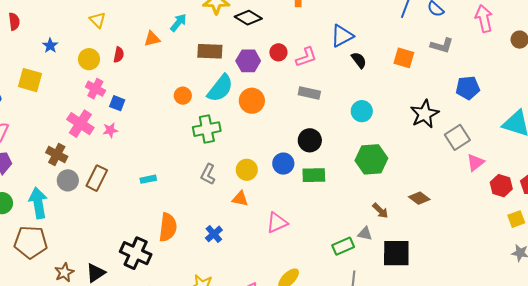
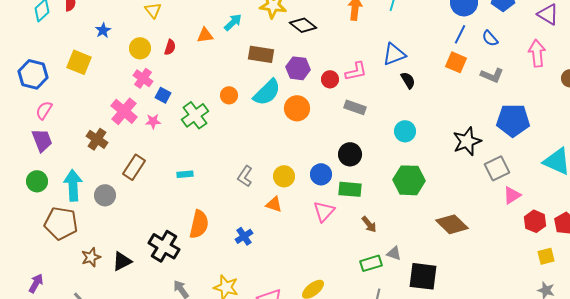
red circle: (278, 52) -> (330, 79), moved
orange square: (404, 58) -> (456, 62), moved
blue pentagon: (468, 88) -> (513, 120), size x1.4
green cross: (207, 129) -> (195, 115), moved, turned -32
gray circle: (68, 180) -> (105, 195), moved
brown diamond: (419, 198) -> (452, 224), size x1.5
brown arrow: (380, 211) -> (369, 224), moved
pink triangle: (277, 223) -> (324, 211), moved, turned -30

